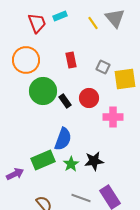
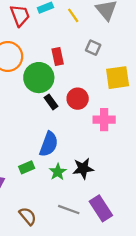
yellow line: (93, 23) -> (73, 15), moved
gray square: (103, 67) -> (93, 48), moved
green circle: (43, 91) -> (39, 78), moved
green rectangle: (43, 160) -> (27, 167), size x0.6

